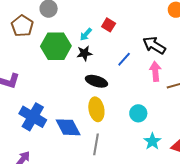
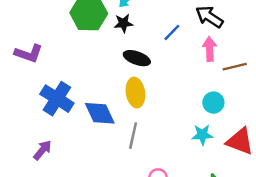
cyan circle: (138, 113) -> (213, 103), moved
cyan star: (152, 141) -> (202, 135), turned 30

